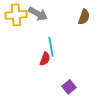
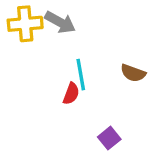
brown semicircle: (84, 17) -> (133, 73), moved, turned 91

